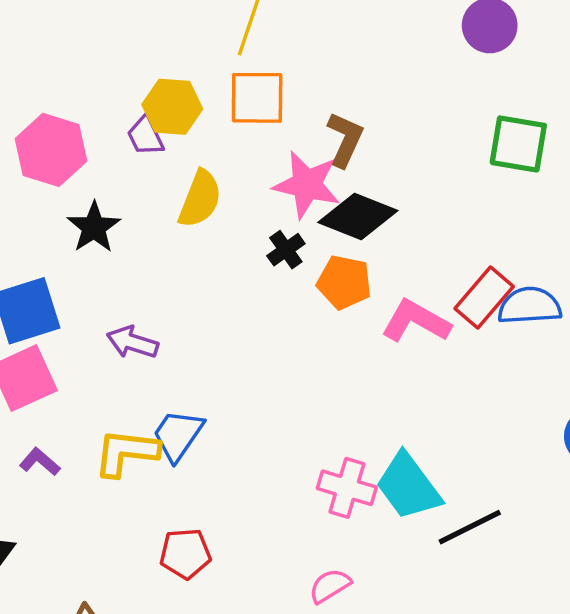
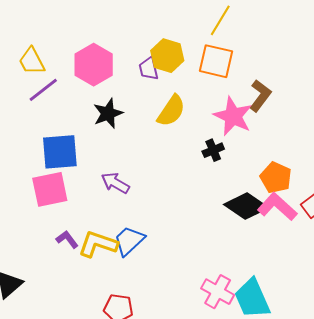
black diamond: (358, 217) -> (246, 206), moved
orange pentagon: (344, 282) -> (276, 178), moved
purple L-shape: (40, 462) -> (67, 239), moved

